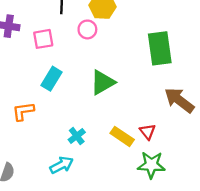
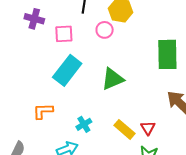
cyan rectangle: (52, 79) -> (67, 70), size x1.4
orange L-shape: (23, 111) -> (43, 111), moved

